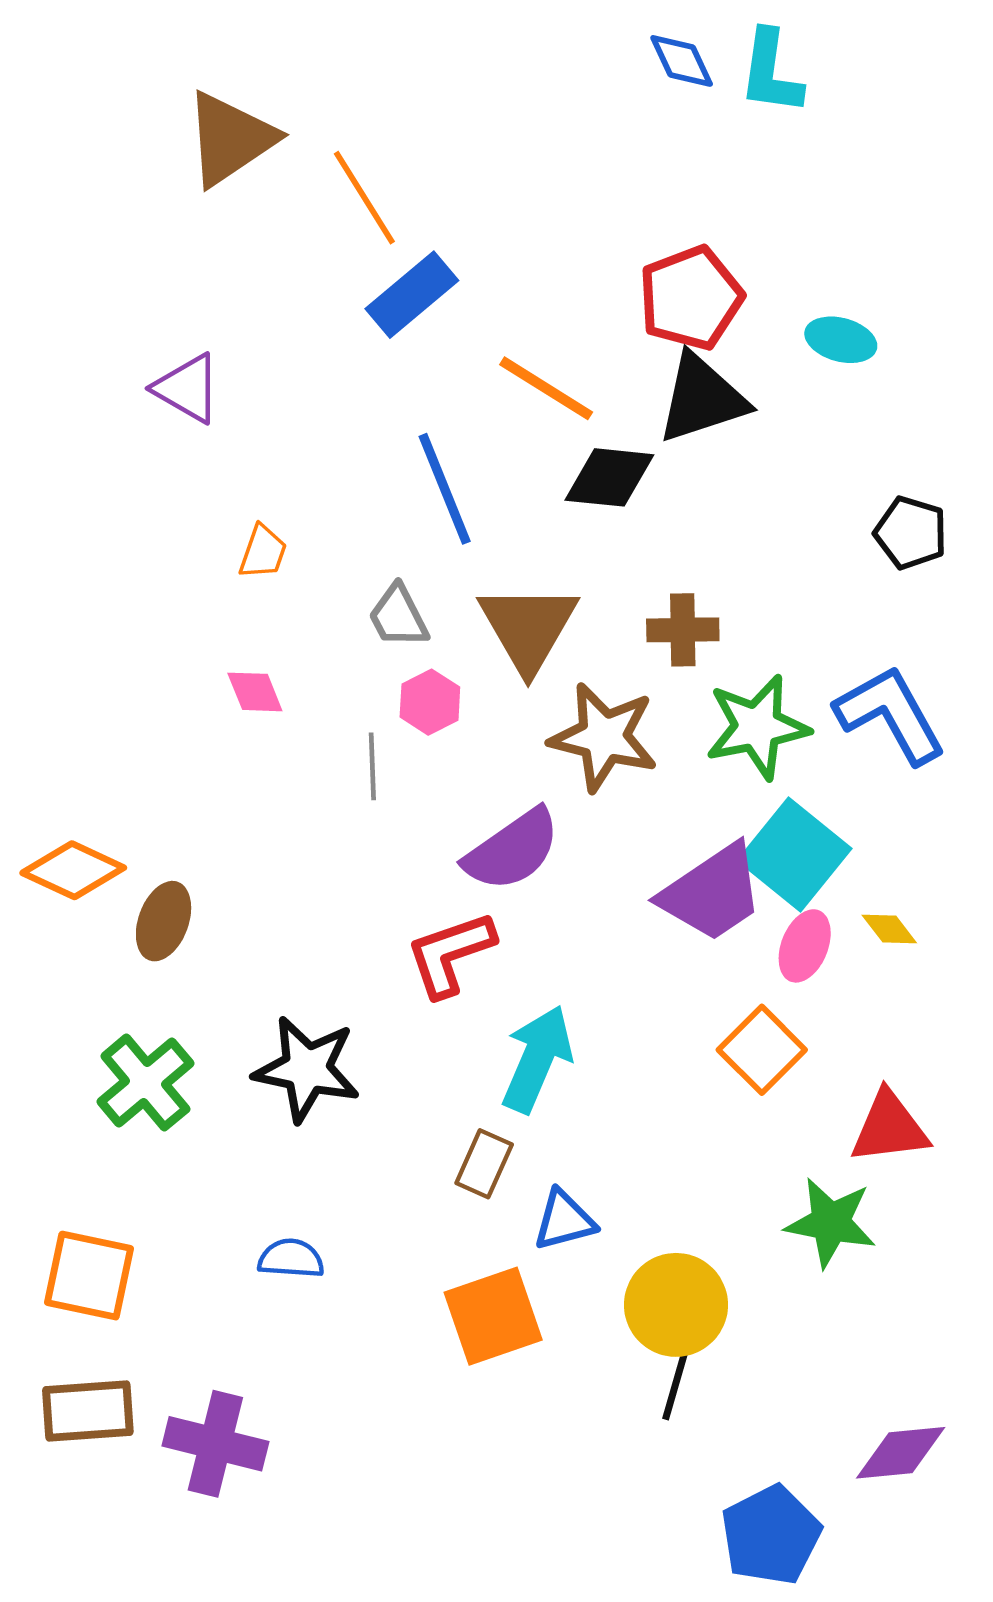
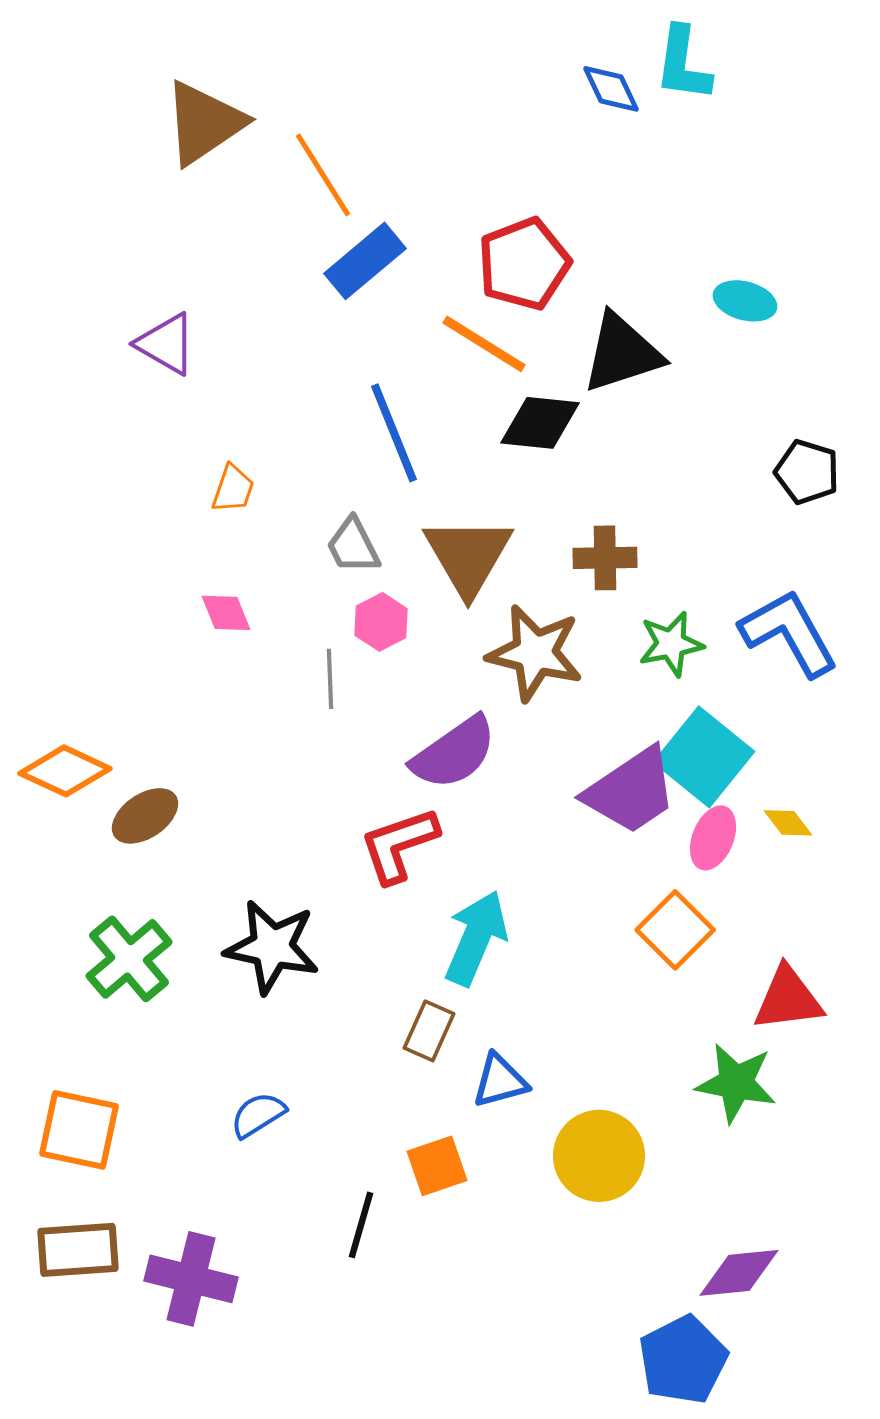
blue diamond: (682, 61) -> (611, 89), moved
red pentagon: (691, 298) -> (524, 264), moved
green star: (757, 727) -> (671, 644), size x0.7
brown ellipse: (164, 921) -> (145, 816), turned 36
blue semicircle: (291, 1259) -> (258, 1115), turned -36
orange square: (493, 1316) -> (437, 1166), size x0.7
black line: (676, 1383) -> (361, 1225), moved
purple diamond: (901, 1453) -> (739, 1273), moved

